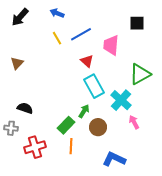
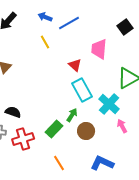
black square: (137, 23) -> (125, 27), turned -35
blue line: (81, 34) -> (69, 23), moved
orange line: (71, 146) -> (59, 163), moved, turned -35
red cross: (35, 147) -> (23, 139), moved

